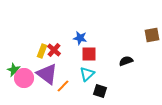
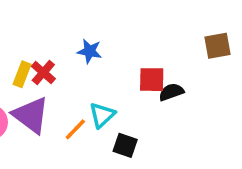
red square: (89, 54) -> (152, 80), moved
orange line: (63, 86) -> (75, 129), moved

